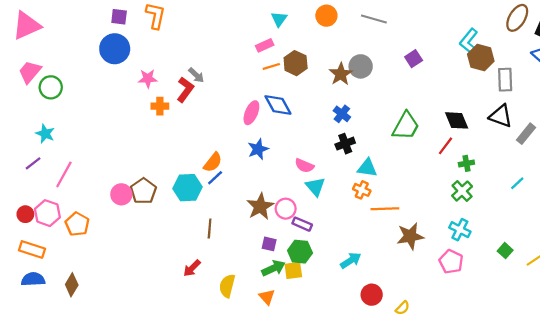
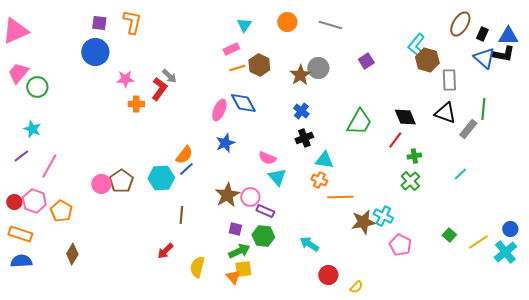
cyan cross: (460, 230) -> (383, 216), moved
cyan arrow: (351, 260) -> (309, 244), turned -114
yellow square: (293, 270) -> (243, 269), moved
brown diamond: (72, 285) -> (72, 254), moved

